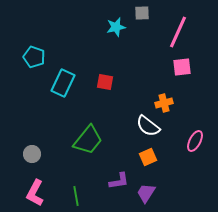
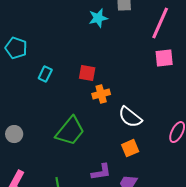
cyan rectangle: (63, 83) -> (45, 74), size x0.6
orange cross: (164, 103) -> (101, 94), moved
gray circle: (32, 154) -> (14, 134), moved

